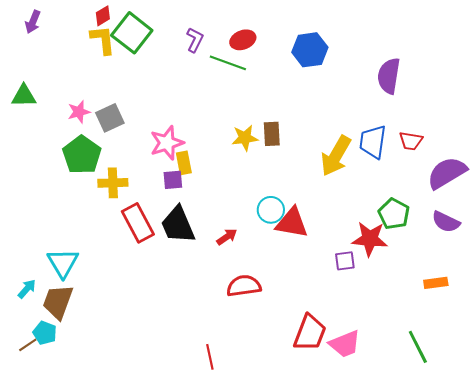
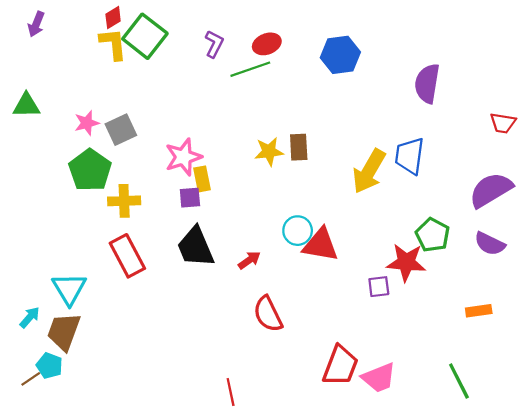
green line: (228, 63) -> (250, 69), turned -39
red trapezoid: (411, 141) -> (503, 123), moved
red rectangle: (138, 223) -> (127, 256), moved
red semicircle: (244, 286) -> (268, 314), turned -108

